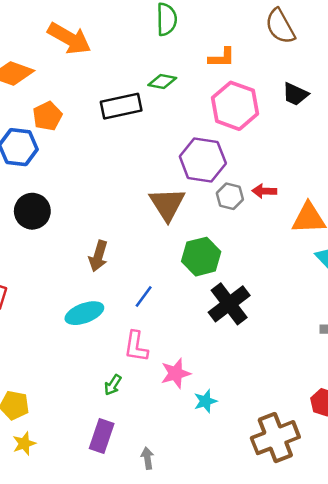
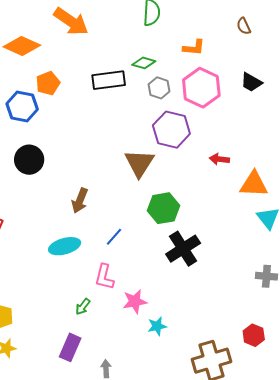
brown semicircle: (280, 26) -> (244, 26), size x0.6
gray hexagon: (230, 196) -> (159, 88), moved

